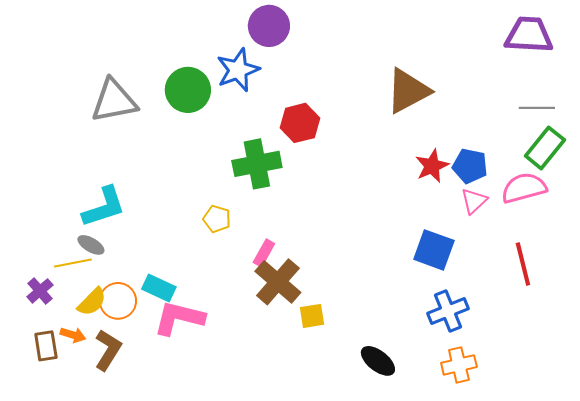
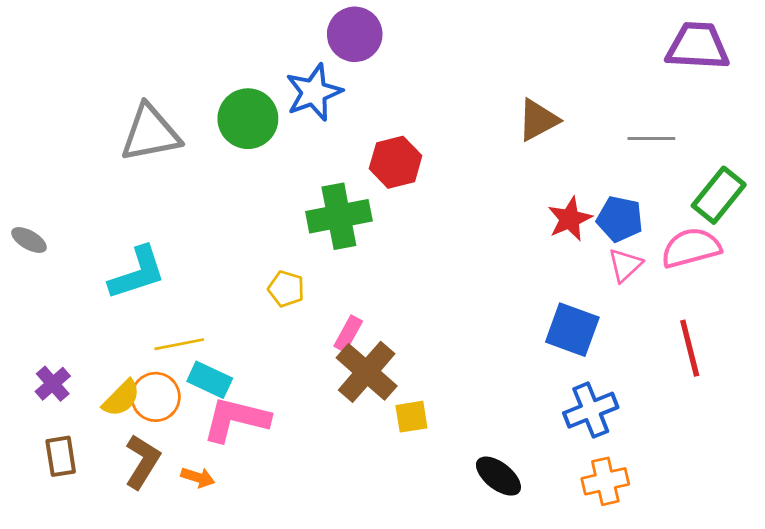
brown triangle: (408, 91) -> (538, 120), size x0.7
gray line: (537, 108) -> (651, 138), moved
gray ellipse: (91, 245) -> (29, 240), moved
yellow line: (73, 263) -> (179, 344), moved
orange arrow: (73, 335) -> (198, 477), moved

